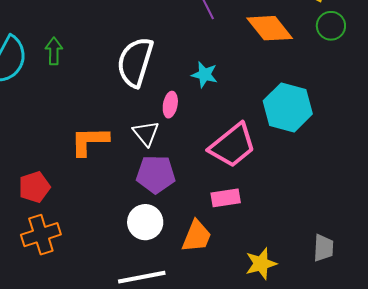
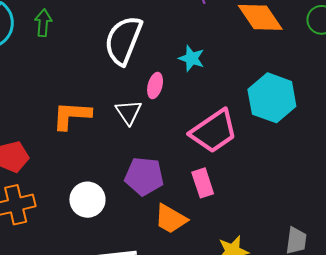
purple pentagon: (156, 174) -> (144, 176), moved
pink rectangle: (226, 198) -> (203, 183), turned 76
white circle: (145, 222) -> (87, 200), moved
orange trapezoid: (197, 236) -> (171, 219), turned 93

